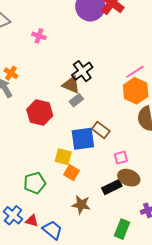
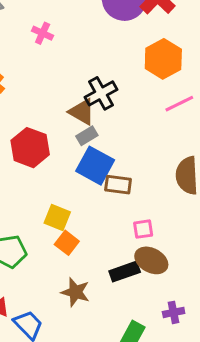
orange hexagon: (136, 91) -> (163, 59), moved
brown rectangle: (101, 130) -> (118, 185), turned -36
blue square: (83, 139) -> (95, 166), moved, turned 30

